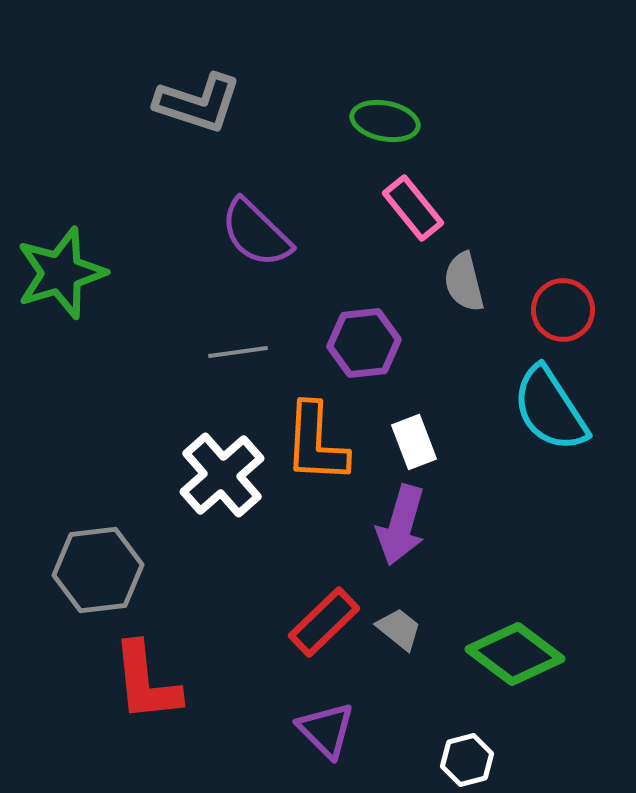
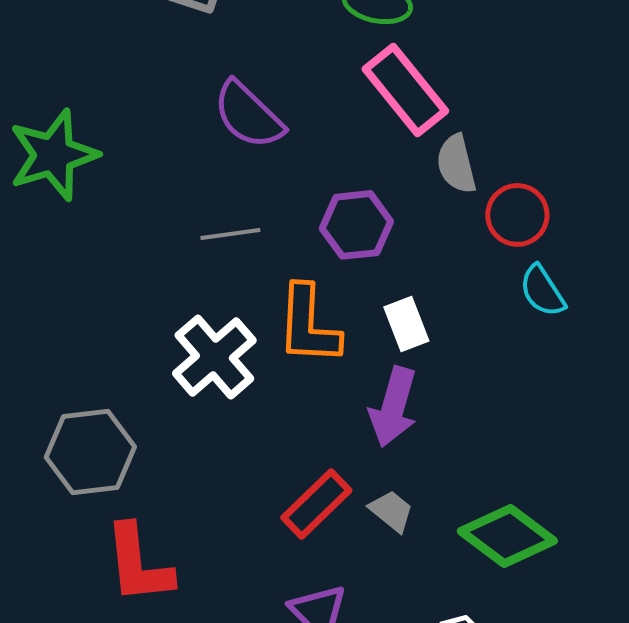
pink rectangle: (413, 208) -> (405, 90), size x1.4
red circle: (563, 310) -> (517, 215), moved
cyan semicircle: (550, 409) -> (542, 291), size x0.6

